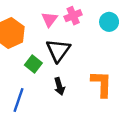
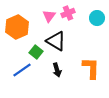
black triangle: (58, 50) -> (56, 41), turned -35
blue line: (18, 100) -> (22, 70), moved, turned 36

